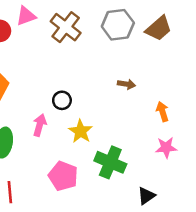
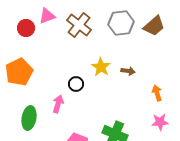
yellow star: (81, 131) -> (101, 67), moved

